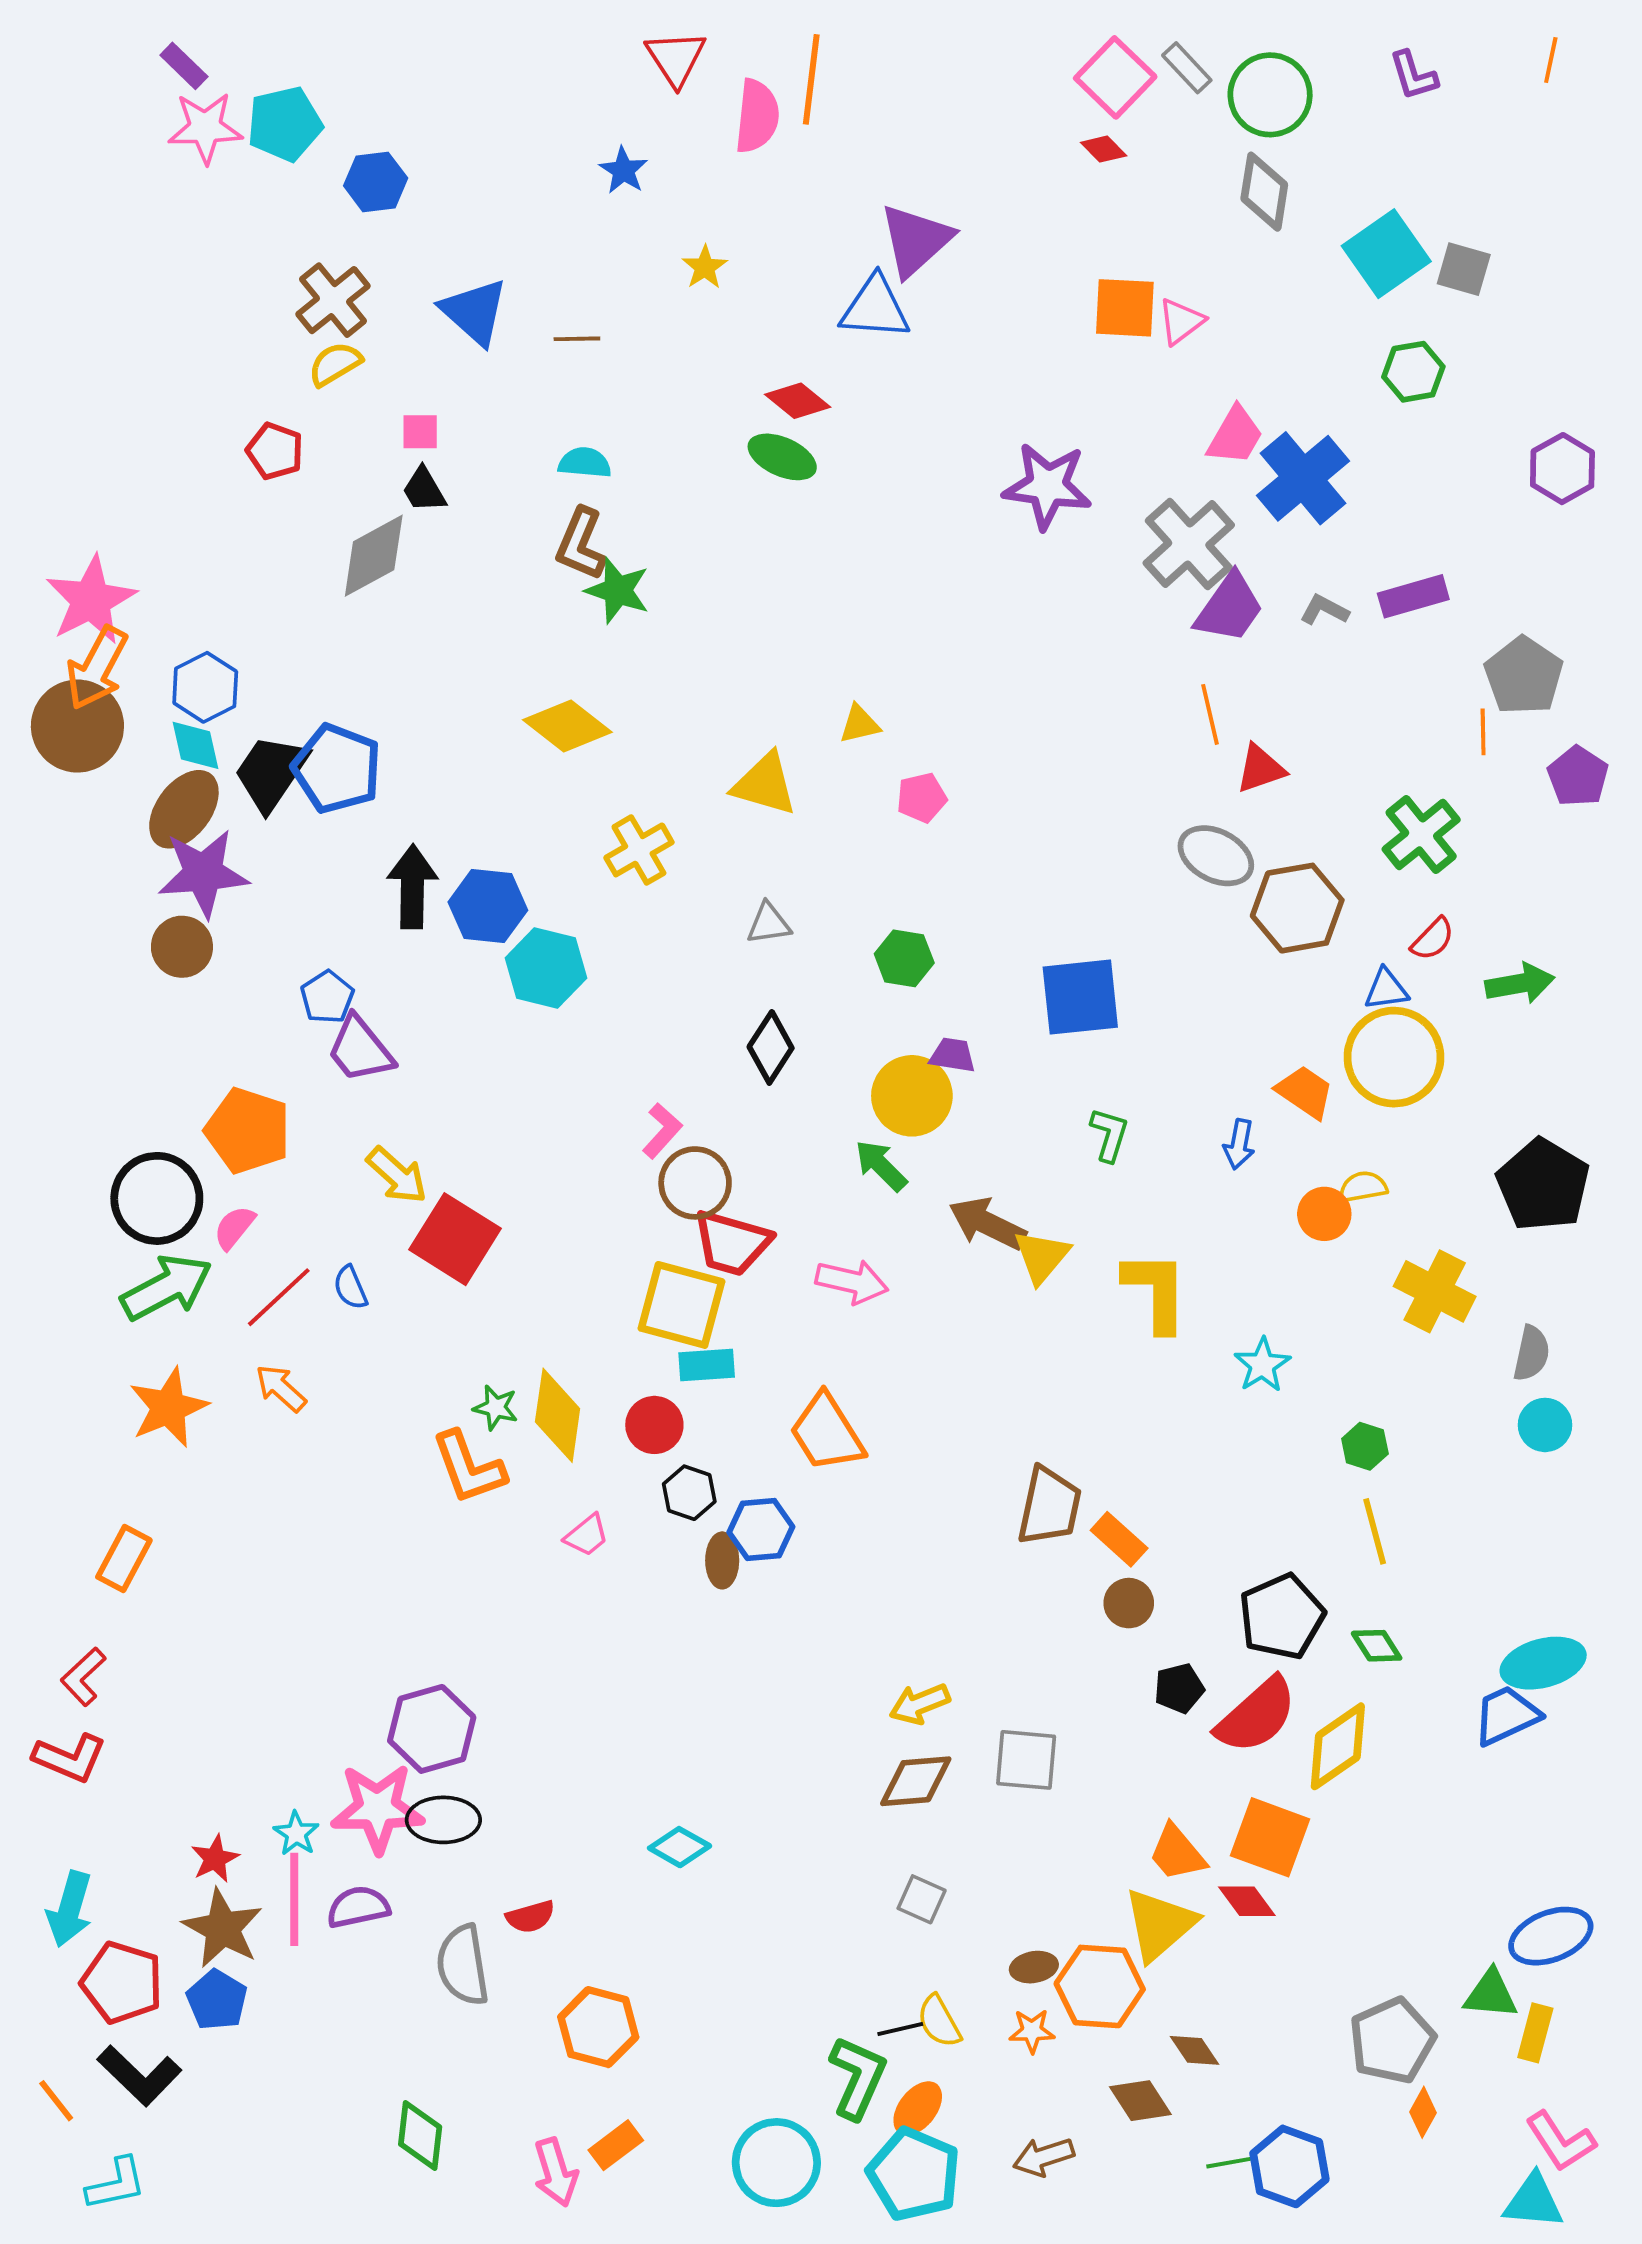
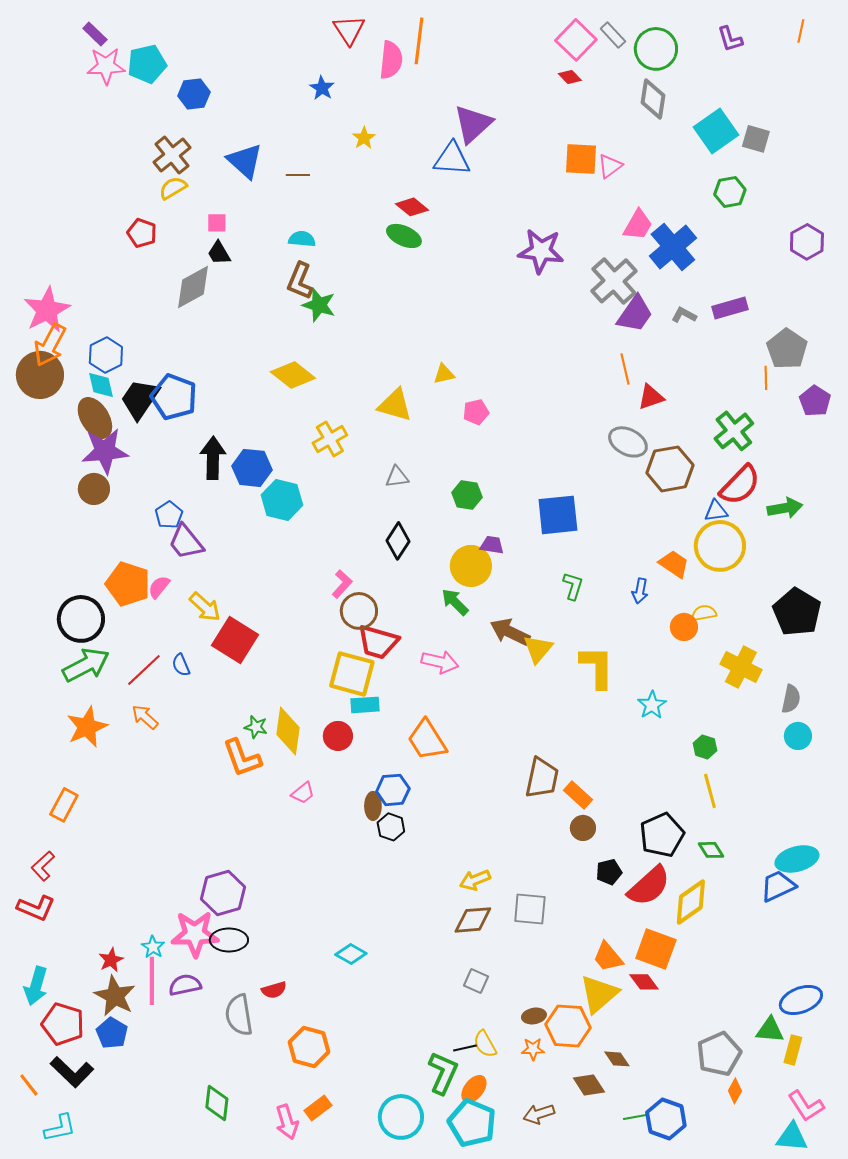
brown ellipse: (184, 809) -> (95, 418), turned -69
red semicircle: (1433, 939) -> (740, 485), size x1.8
pink semicircle: (234, 1227) -> (159, 587), moved
black hexagon: (689, 1493) -> (391, 827), moved

